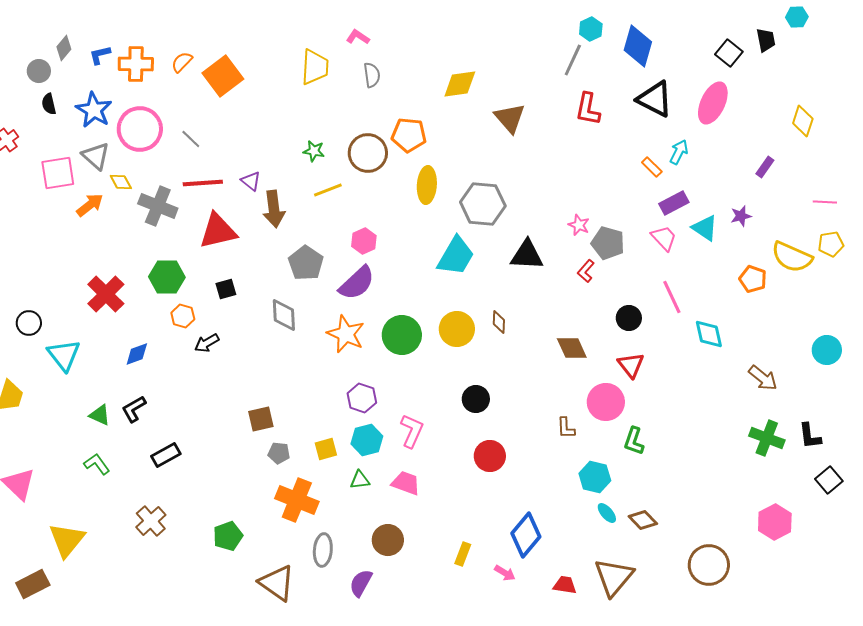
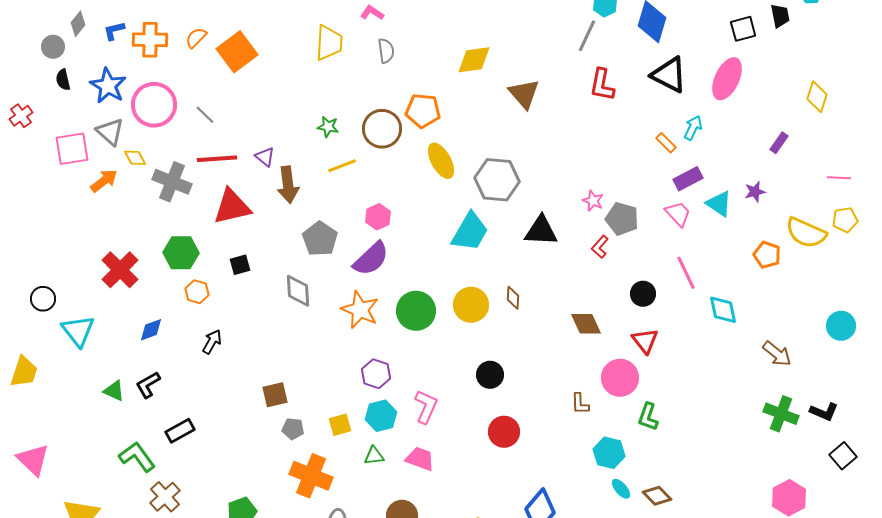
black square: (729, 53) -> (743, 29), turned 36
yellow ellipse: (427, 185) -> (441, 161), turned -33
black arrow: (207, 343) -> (212, 342), moved, turned 150
black L-shape: (810, 436) -> (824, 412), turned -60
green L-shape: (97, 464) -> (137, 457), moved, size x1.4

